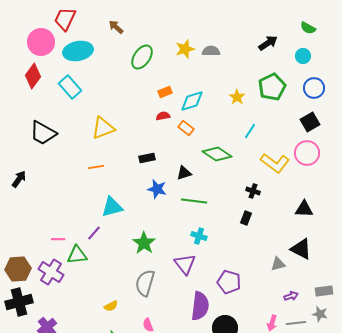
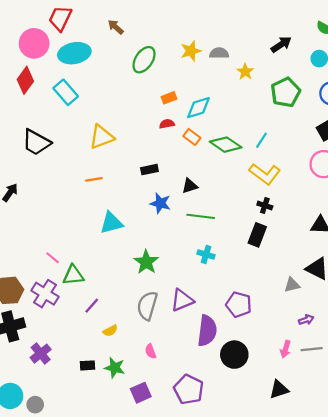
yellow star: (237, 97) -> (245, 72), moved
green diamond: (217, 154) -> (226, 145), moved
yellow L-shape: (275, 163) -> (265, 174), moved
black rectangle: (246, 218) -> (257, 235), size x1.5
purple line: (94, 233) -> (92, 306), moved
pink line: (58, 239) -> (53, 258), turned 40
purple triangle: (185, 264) -> (182, 300), moved, turned 45

